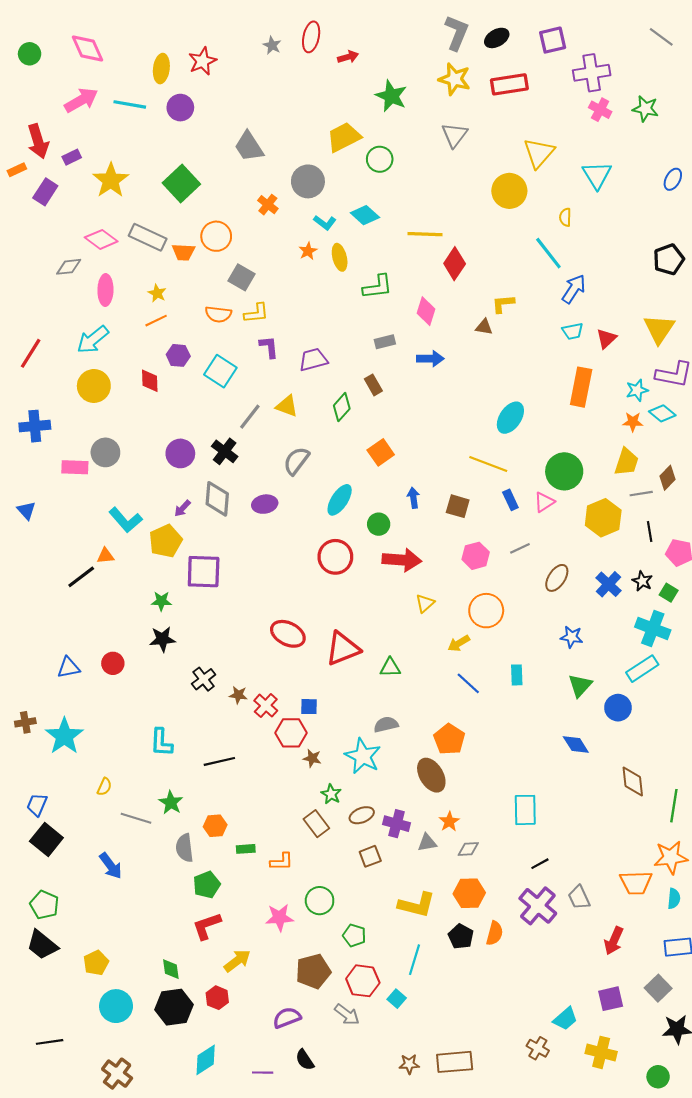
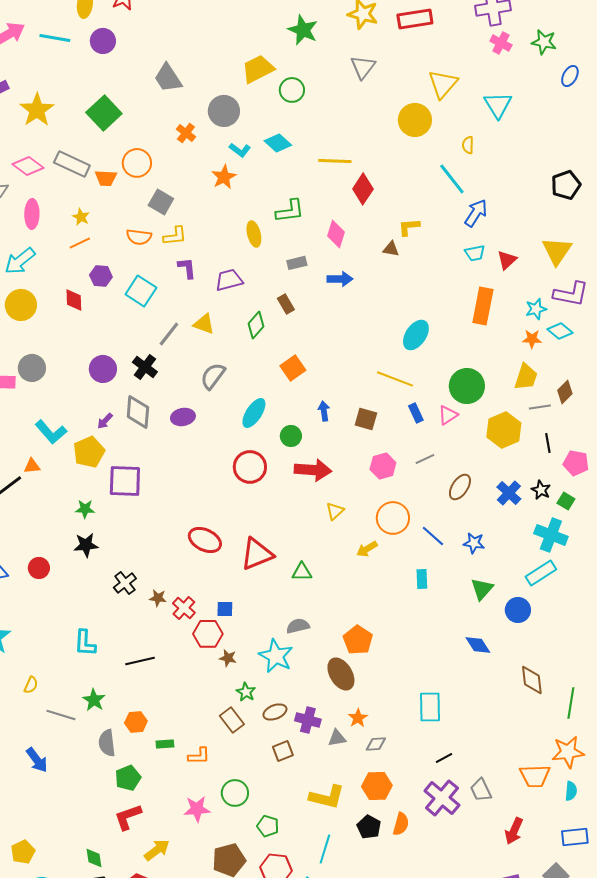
blue ellipse: (673, 179) -> (570, 76), moved
orange star: (308, 251) -> (224, 177), size x1.4
yellow ellipse: (340, 257) -> (254, 234), moved
blue line: (468, 683) -> (433, 536), moved

